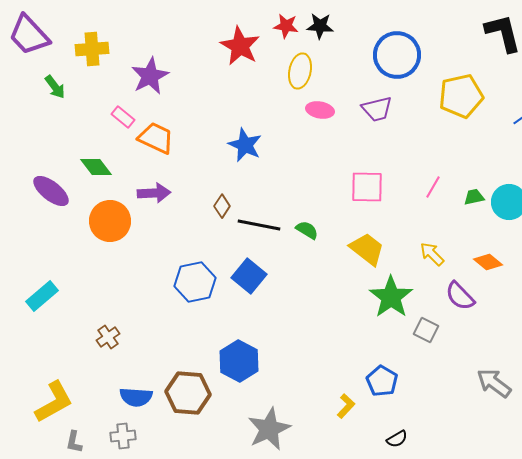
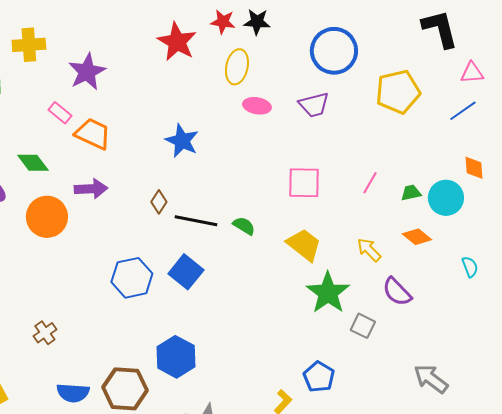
orange diamond: (488, 262) -> (417, 237), moved

